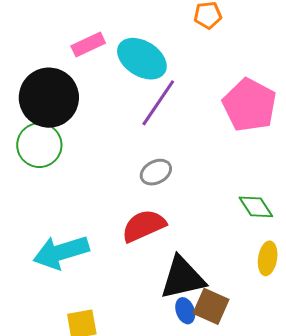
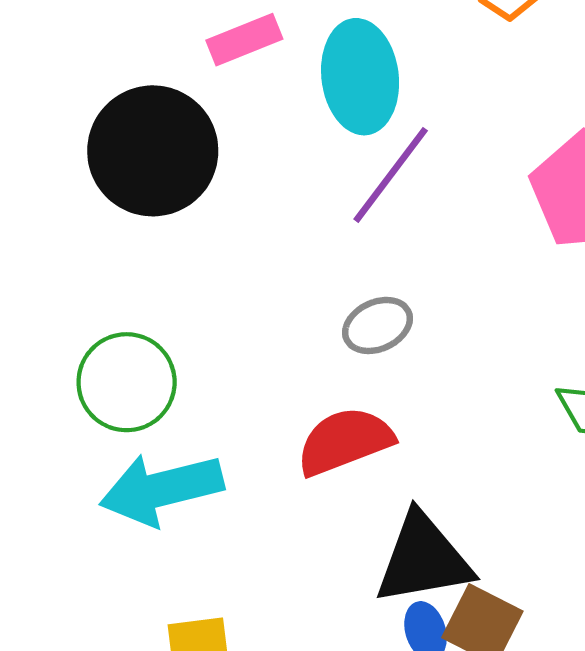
cyan ellipse: (142, 59) -> (360, 77), turned 48
green circle: (39, 145) -> (127, 382), moved

